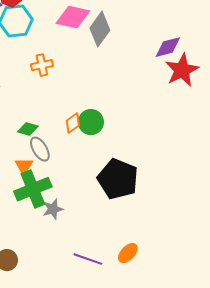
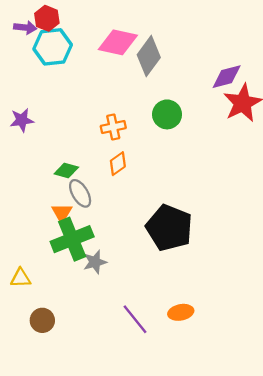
orange cross: (42, 65) -> (113, 127), moved
green circle: (91, 122) -> (167, 114), moved
orange ellipse: (128, 253) -> (181, 312), turned 35
purple line: (88, 259) -> (135, 319), turned 32

